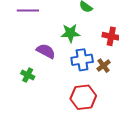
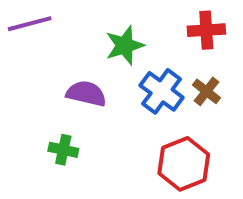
blue cross: (82, 60) -> (162, 91), turned -30

